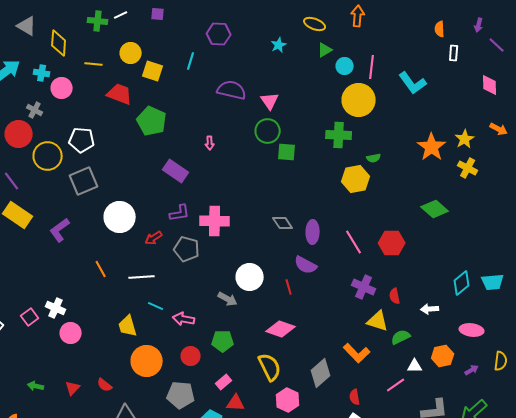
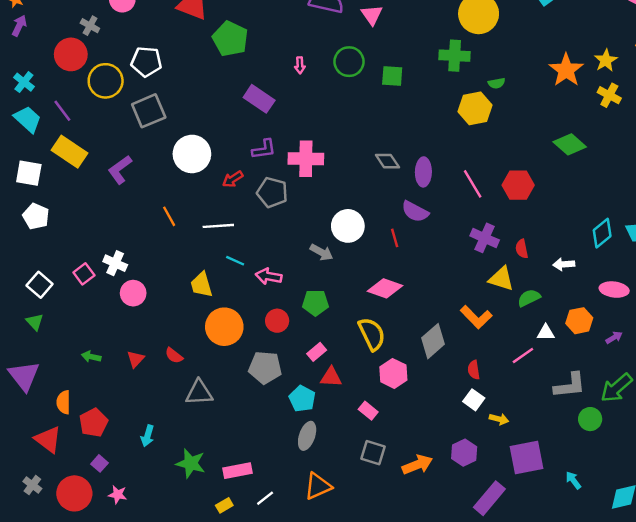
green circle: (268, 131) -> (349, 62), moved

